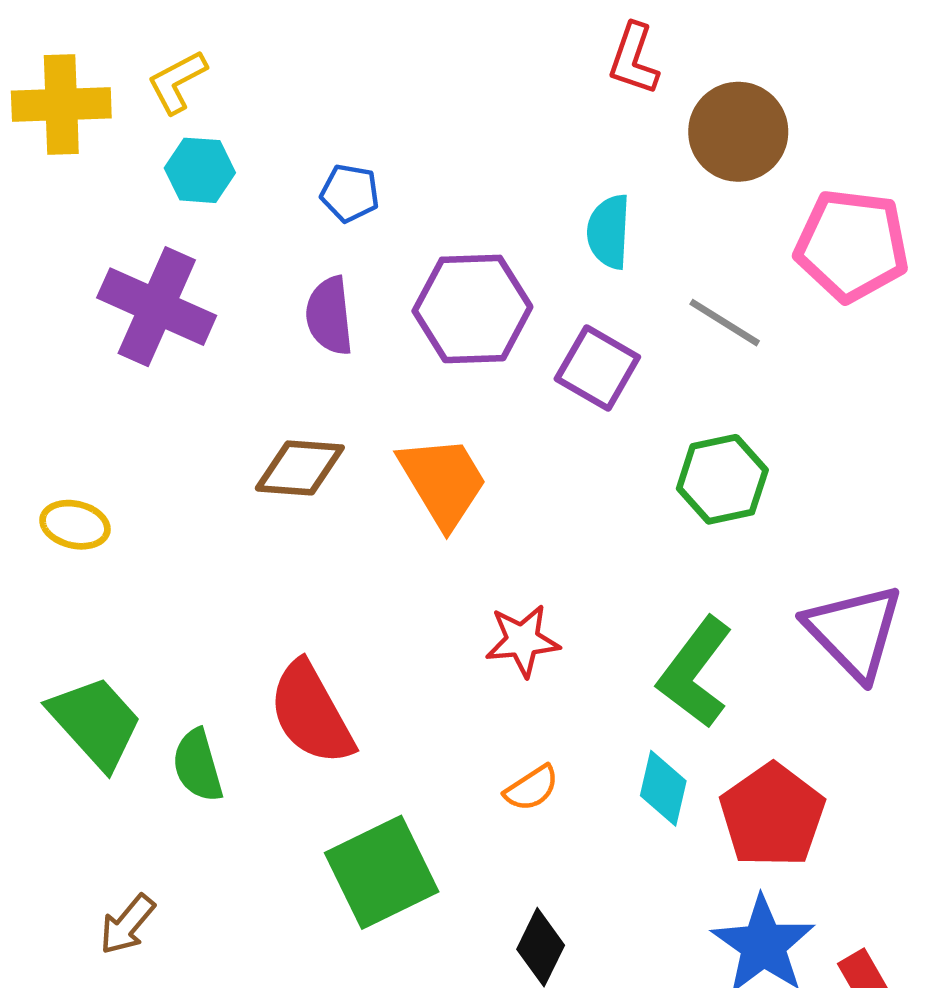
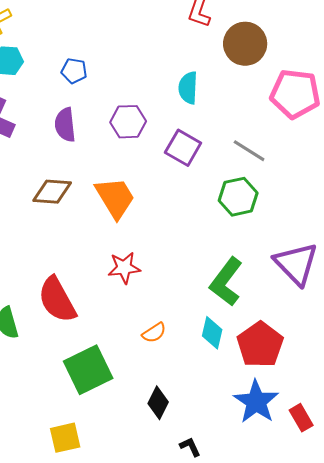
purple hexagon: (472, 309) -> (128, 122), size x0.7
gray line: (725, 323) -> (249, 151), moved
red star: (522, 641) -> (124, 268), moved

